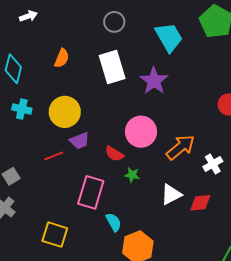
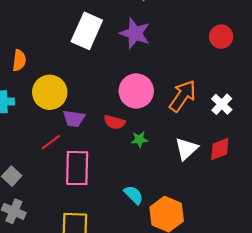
orange semicircle: (62, 58) -> (19, 60), moved
white rectangle: (112, 67) -> (87, 31), turned 56
purple trapezoid: (80, 141) -> (74, 119), turned 45
pink rectangle: (91, 192) -> (77, 168), moved

